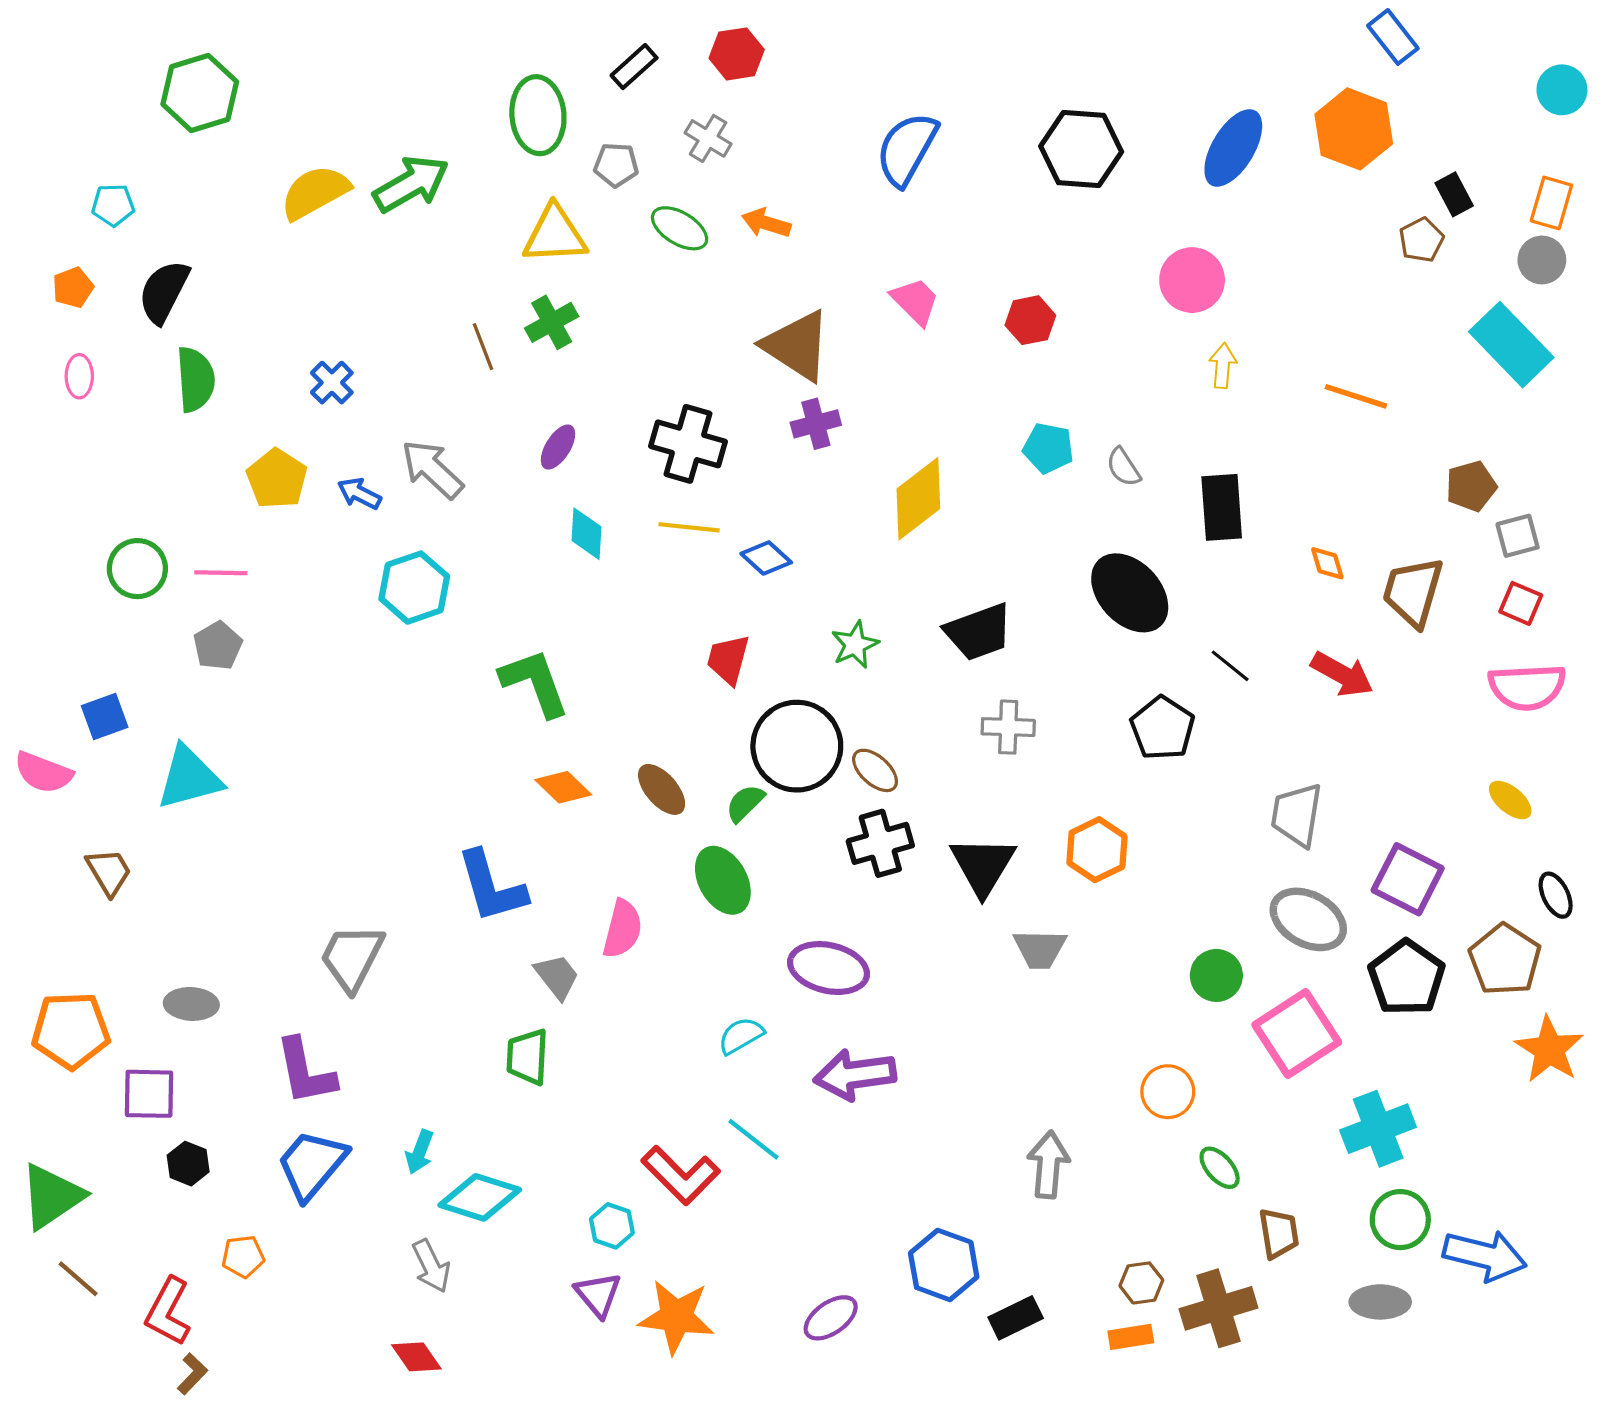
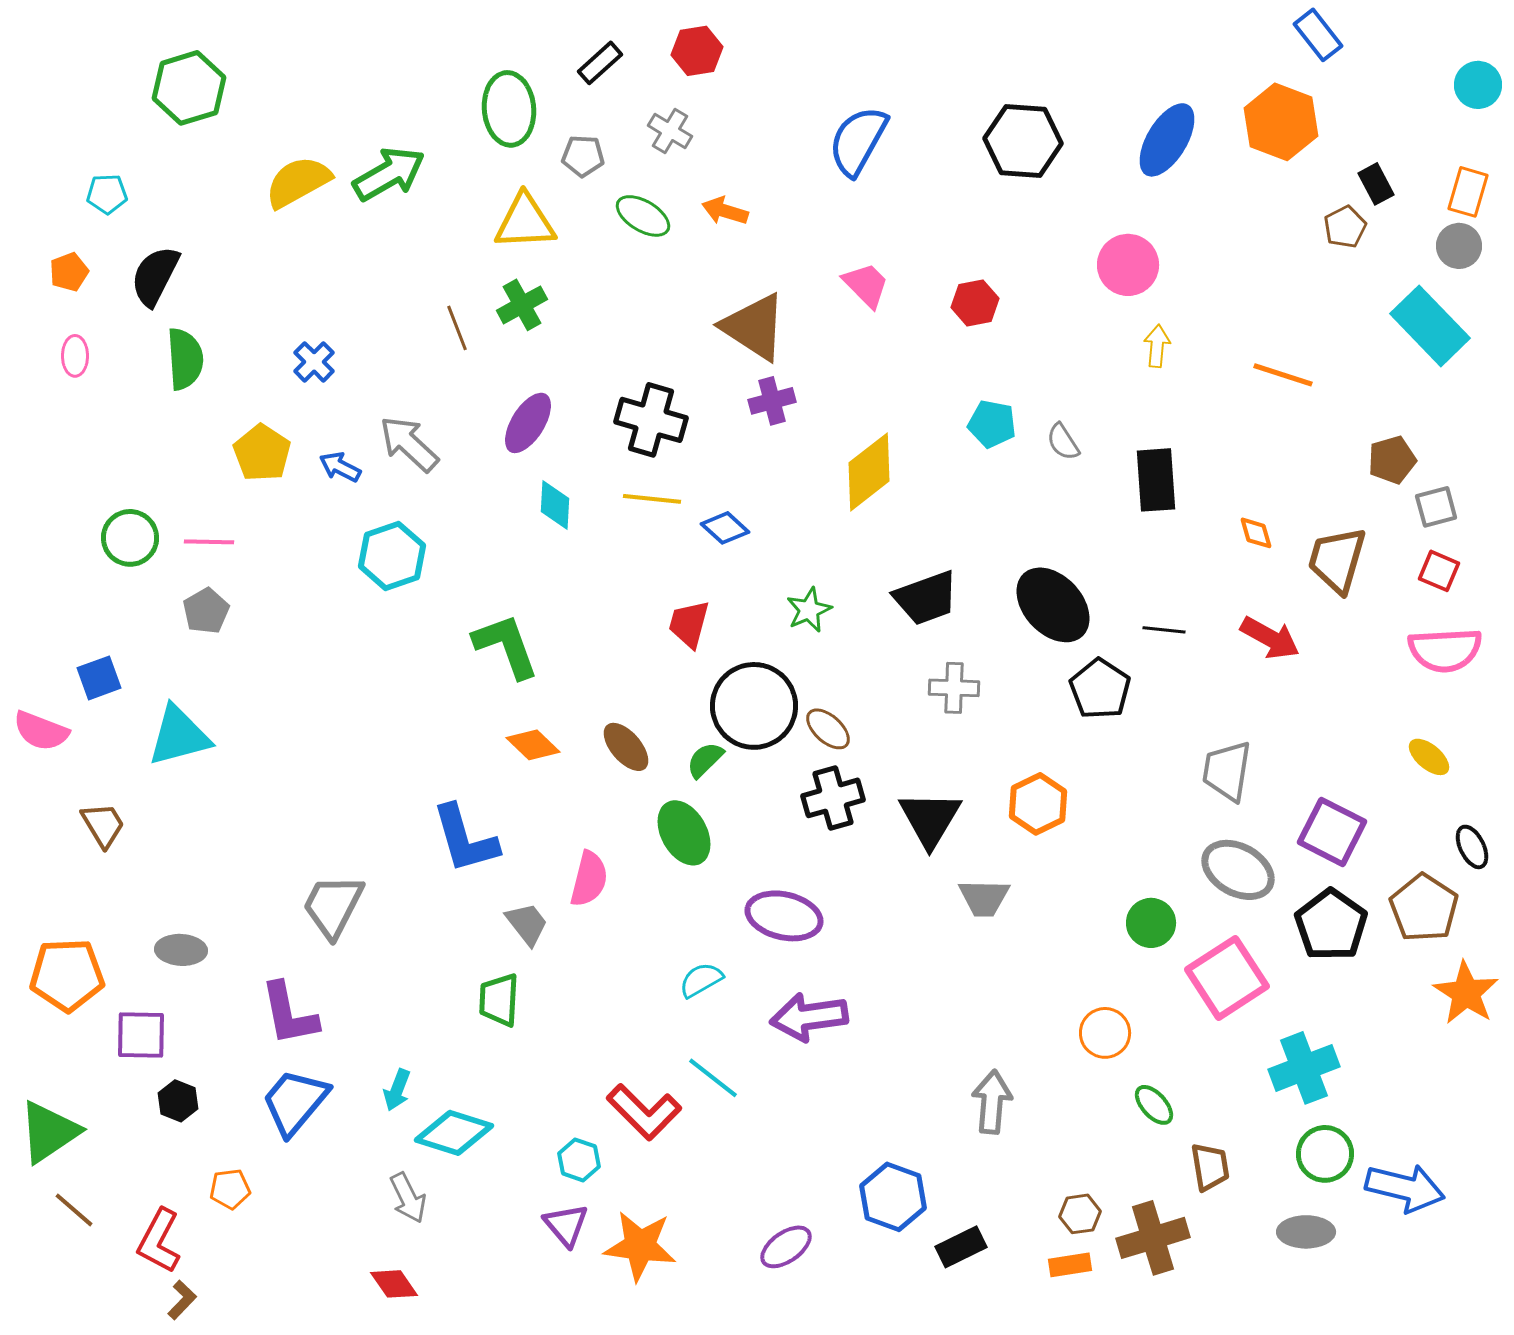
purple ellipse: (558, 447) -> (528, 423), size x1.4
black ellipse: (1130, 593) -> (1053, 605), moved
black line: (1230, 666) -> (1164, 630), turned -33

